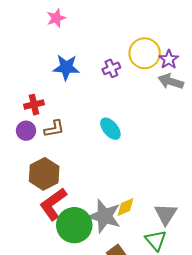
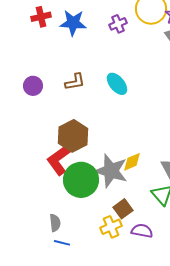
red cross: (34, 105) -> (41, 17), moved
brown L-shape: (54, 129) -> (75, 82), moved
brown hexagon: (44, 174) -> (73, 136), moved

